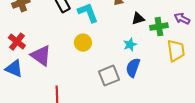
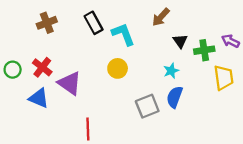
black triangle: (138, 19) -> (180, 41), turned -48

